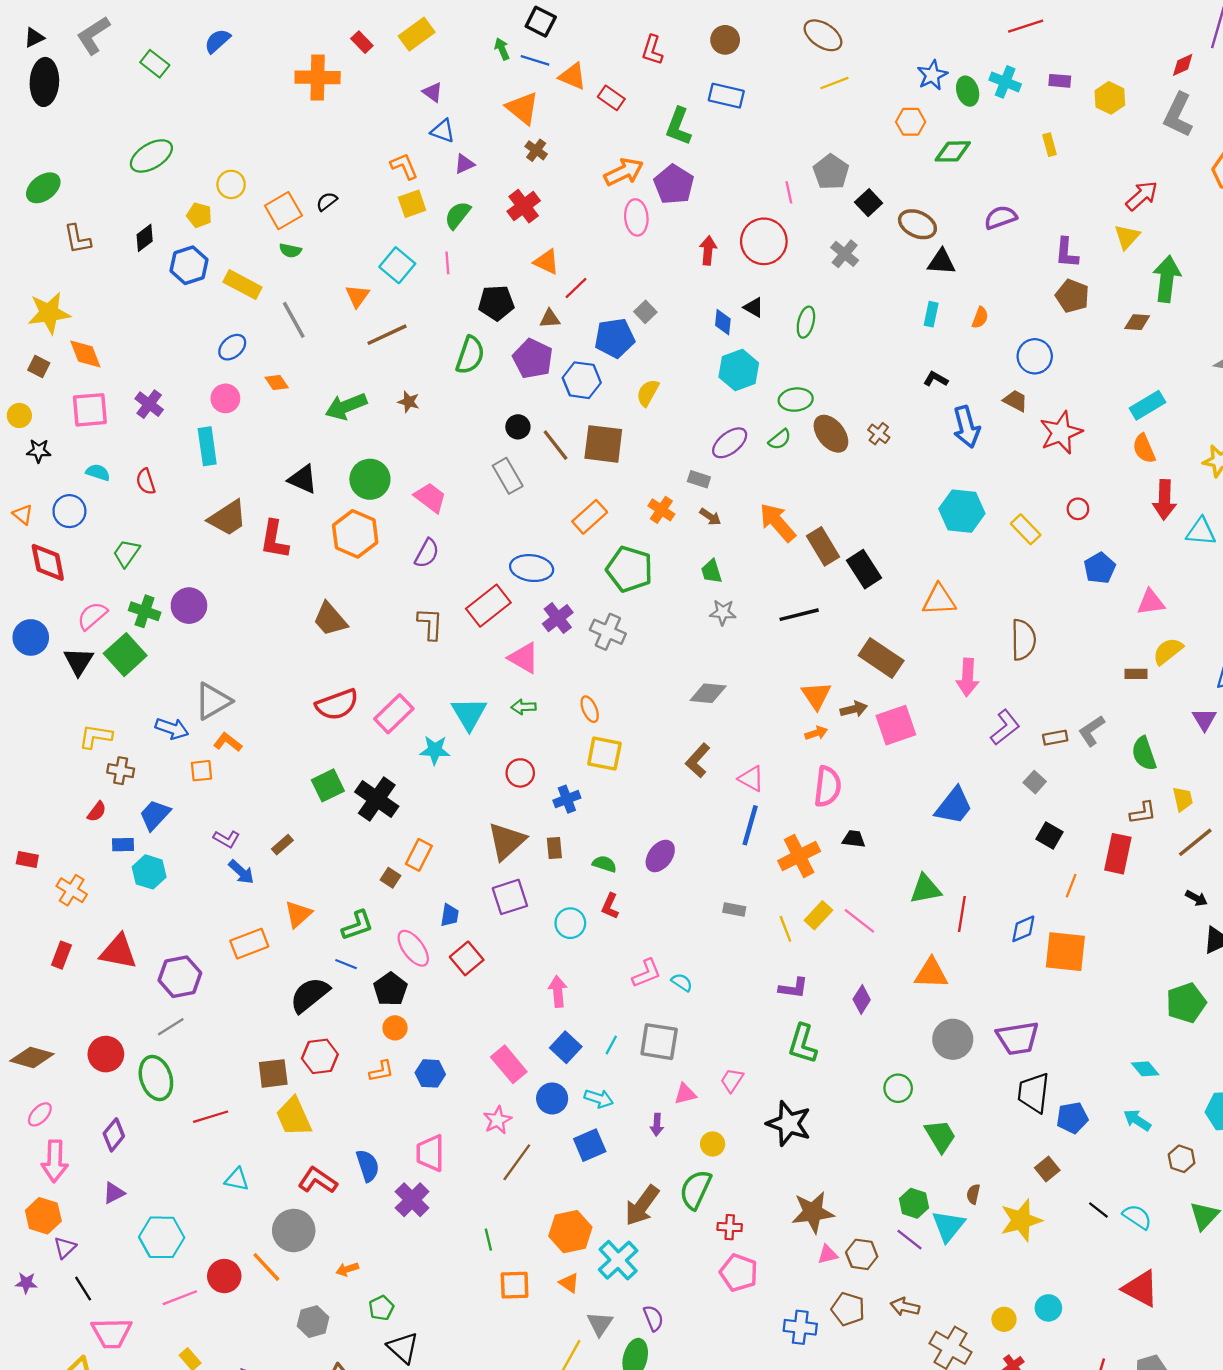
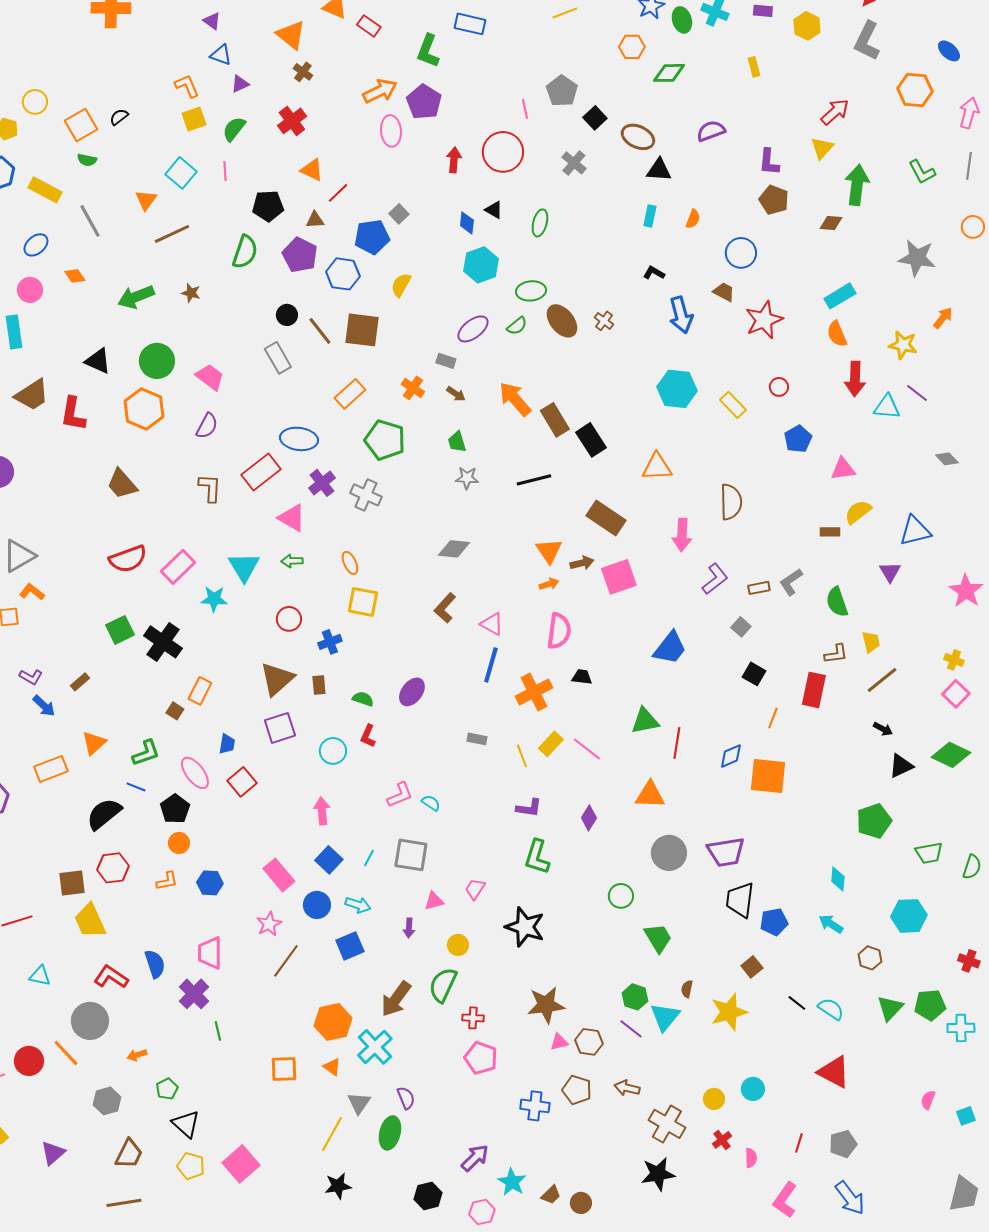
cyan diamond: (1145, 1069) -> (838, 879), turned 45
green line: (488, 1240) -> (218, 1031), moved

